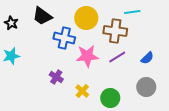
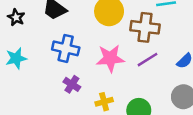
blue cross: (64, 38) -> (66, 48), moved
yellow cross: (82, 91) -> (104, 102), turned 32

